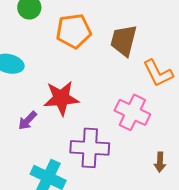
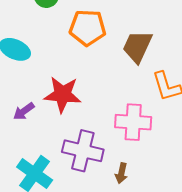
pink cross: (132, 112) -> (133, 122), turned -32
brown arrow: (160, 162) -> (121, 173), moved

